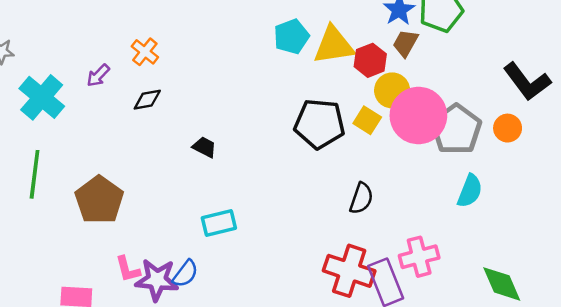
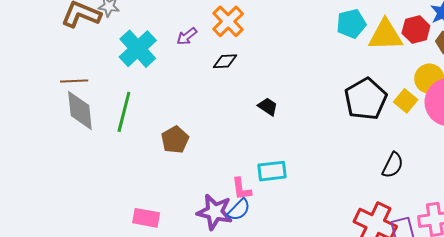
orange cross: (145, 52) -> (228, 21), size x1.4
red hexagon: (370, 60) -> (416, 29), moved
black pentagon: (319, 124) -> (366, 99), turned 30
brown pentagon: (99, 200) -> (175, 140), size x0.7
pink L-shape: (128, 269) -> (242, 189), moved

